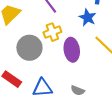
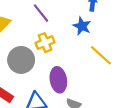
purple ellipse: (72, 50) -> (58, 80), moved

